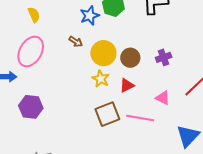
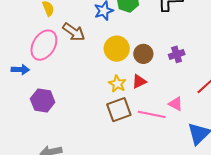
brown arrow: (76, 42) -> (74, 32), moved, size x1.6
yellow star: (101, 79) -> (117, 84), moved
pink triangle: (163, 98) -> (176, 104), moved

